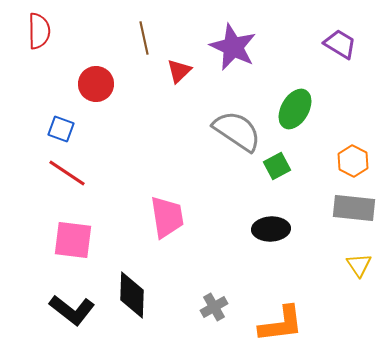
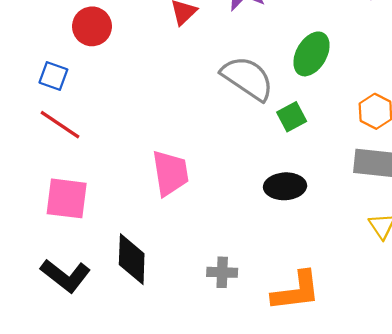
gray cross: (214, 307) -> (222, 272), turned 32

